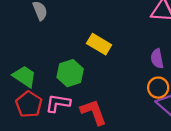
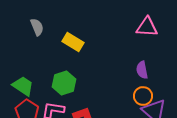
yellow rectangle: (99, 44) -> (73, 42), moved

